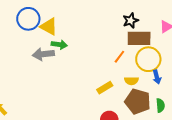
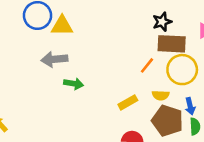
yellow triangle: (49, 27) -> (62, 26), turned -30
green arrow: (59, 45) -> (74, 84), moved
blue arrow: (157, 77) -> (190, 106), moved

